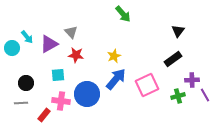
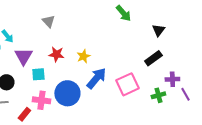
green arrow: (123, 14) -> (123, 13), moved
gray triangle: (71, 32) -> (48, 21), moved
purple triangle: (49, 44) -> (23, 56), moved, turned -30
yellow star: (114, 56) -> (83, 56), moved

